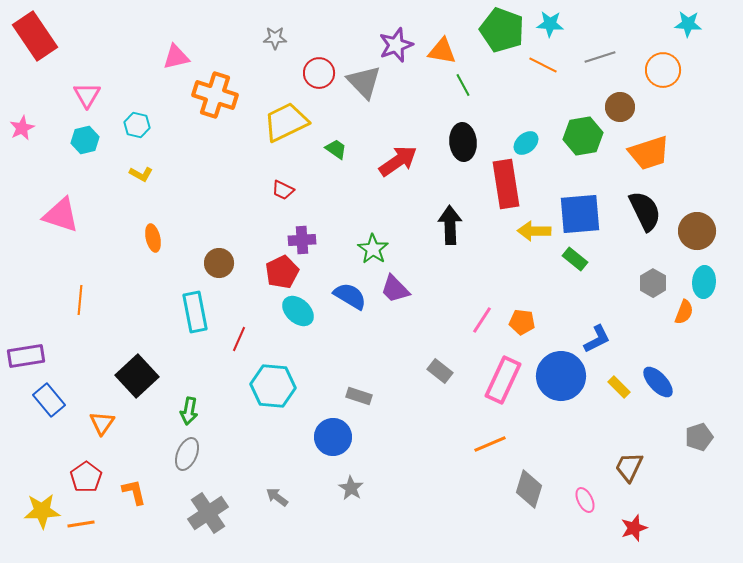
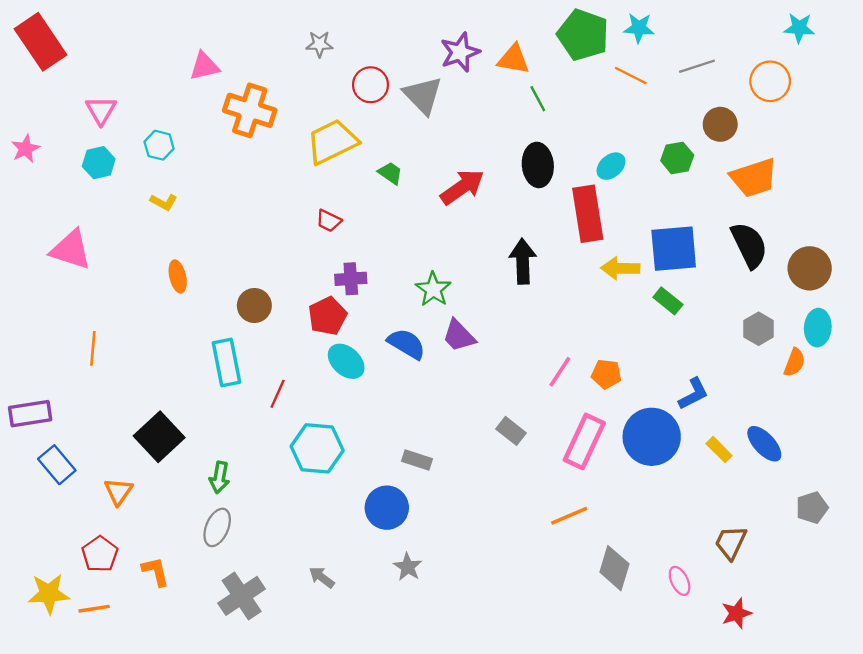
green hexagon: (583, 136) -> (677, 158), size x0.7

